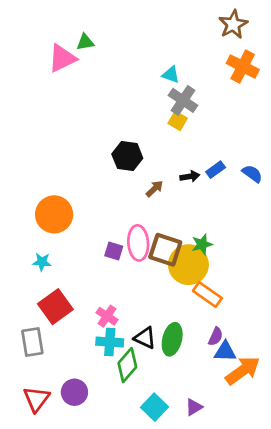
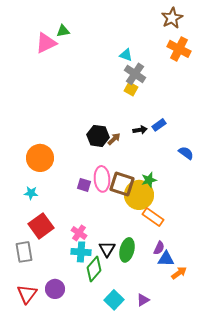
black hexagon: (127, 156) -> (98, 136), moved
blue semicircle: (252, 174) -> (186, 153), moved
black triangle: (145, 338) -> (107, 249), turned 36
orange arrow: (243, 370) -> (179, 273), size x0.6

